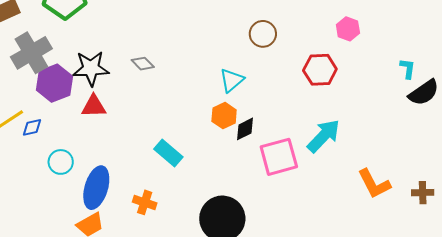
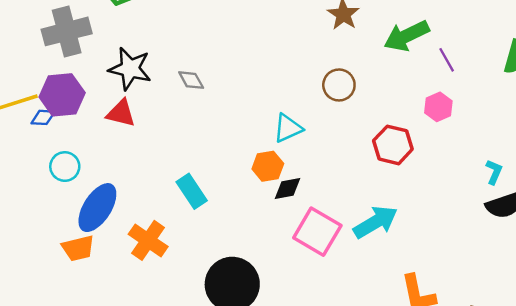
purple hexagon: (54, 83) -> (62, 95), moved
pink square: (279, 157) -> (317, 232), turned 30
orange cross: (145, 202) -> (148, 240), size x1.4

